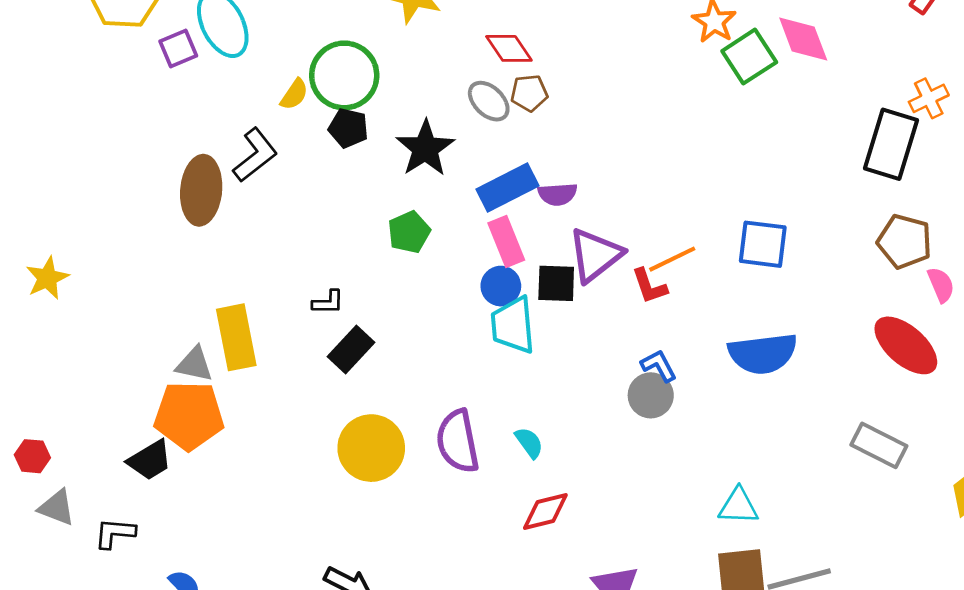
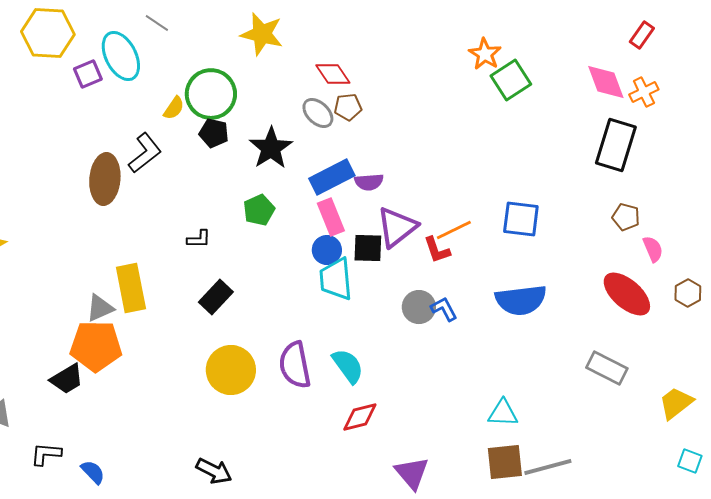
pink diamond: (803, 39) -> (606, 82), moved
orange cross: (929, 98) -> (644, 92), moved
brown pentagon: (904, 241) -> (626, 217), size x0.7
black L-shape: (328, 302) -> (199, 239), moved
gray triangle: (194, 364) -> (100, 308), turned -36
gray circle: (651, 395) -> (419, 307), moved
cyan semicircle: (529, 443) -> (348, 366), size x1.5
black L-shape: (115, 533) -> (46, 454), moved

